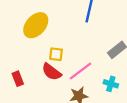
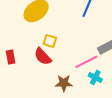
pink line: (80, 71) -> (86, 62), moved

